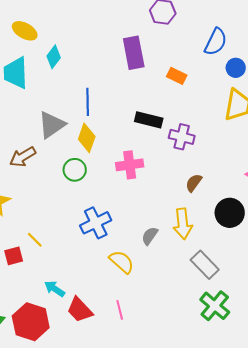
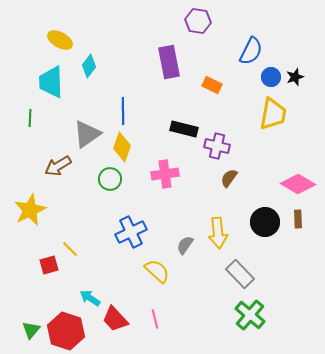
brown semicircle: (194, 183) -> (229, 178), moved

